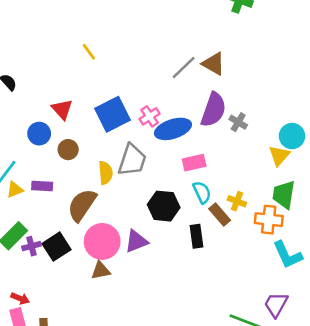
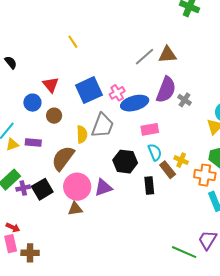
brown triangle: (214, 64) -> (168, 55), turned -36

